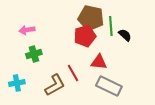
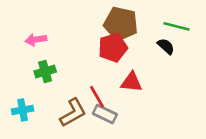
green line: (111, 26) -> (177, 26), moved, turned -72
gray rectangle: (109, 86) -> (105, 114), moved, size x0.7

